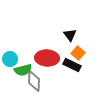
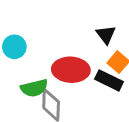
cyan circle: (10, 59) -> (14, 47), moved

